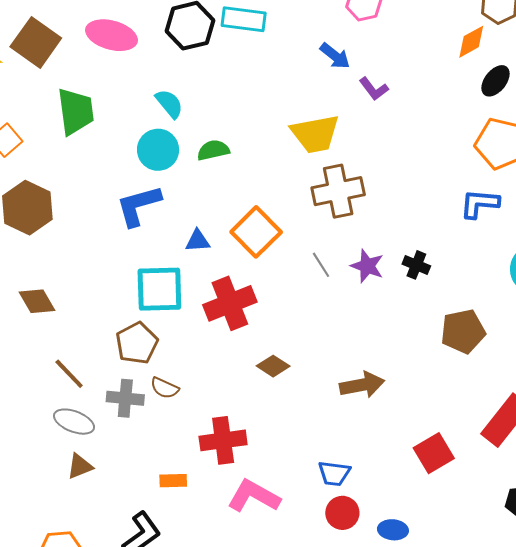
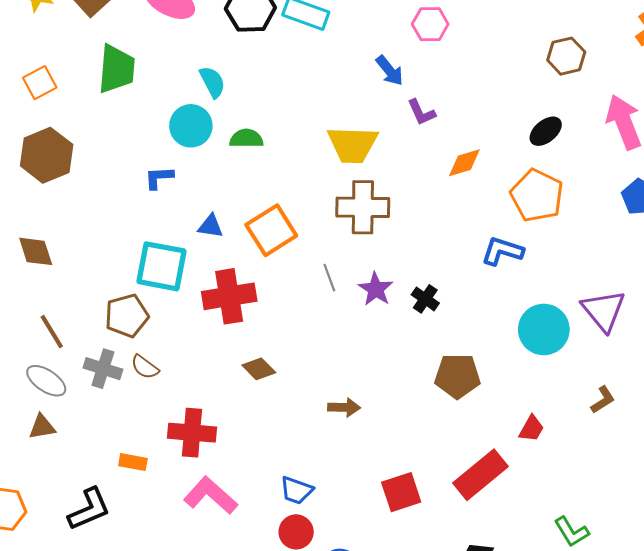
orange diamond: (471, 42) -> (464, 163), moved
blue L-shape: (139, 206) -> (159, 178), size x0.6
brown arrow: (362, 385) -> (344, 407), size x0.7

